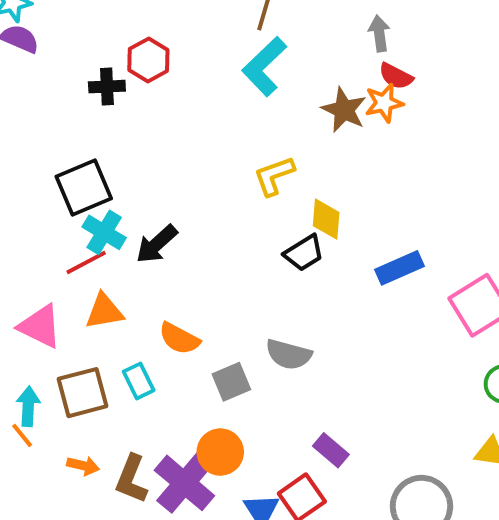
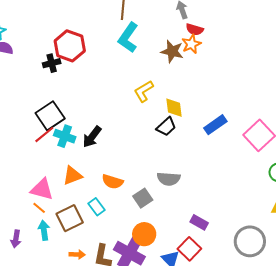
red hexagon: (148, 60) -> (70, 46), size x1.4
red line: (86, 263) -> (44, 135), moved
orange line: (22, 435) -> (39, 208), moved

